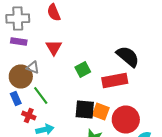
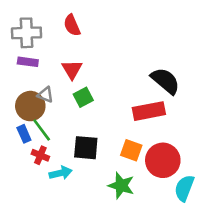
green square: (83, 70) -> (83, 97), moved
green line: (41, 96) -> (42, 130), moved
black square: (85, 110) -> (86, 148), moved

